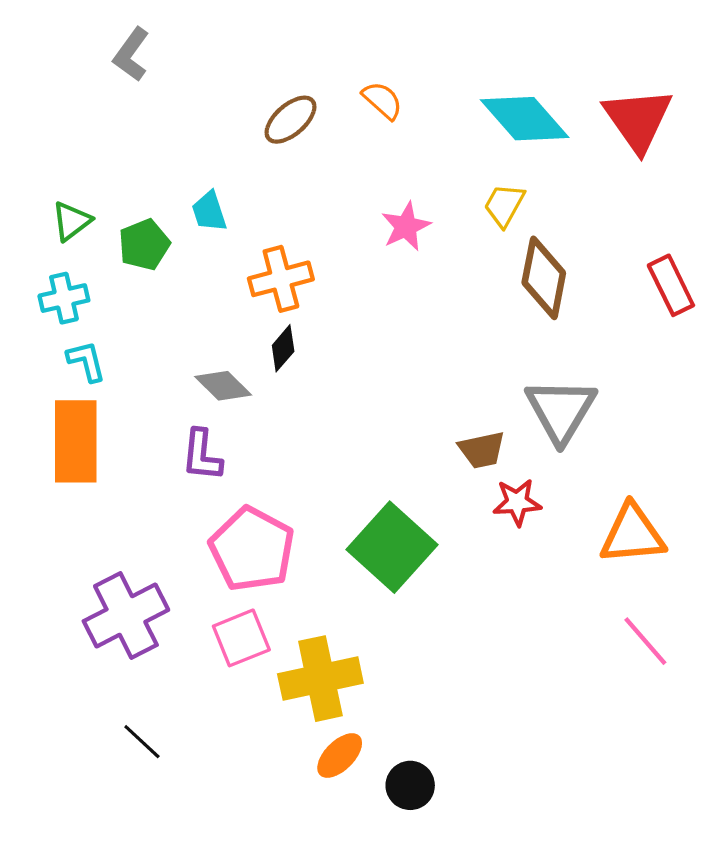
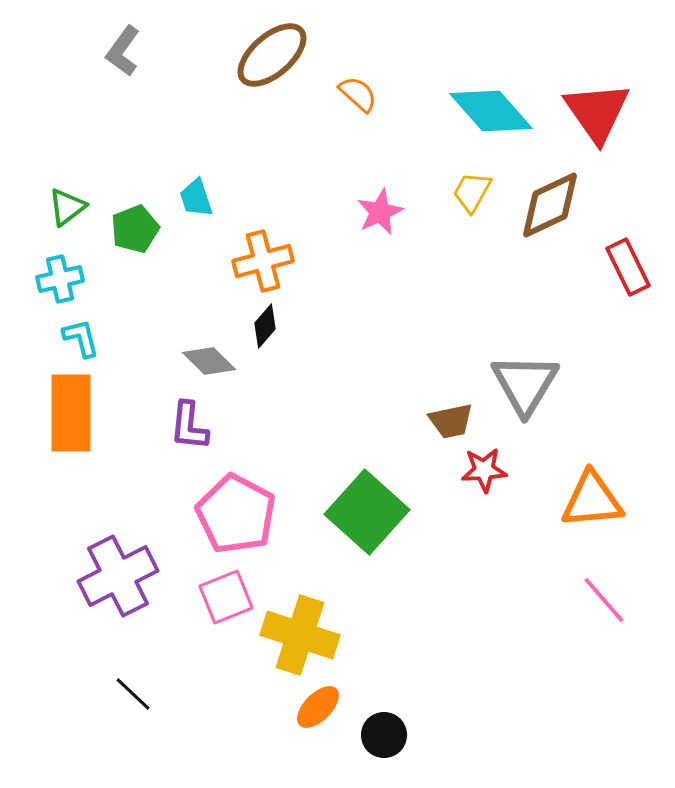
brown ellipse: (291, 120) -> (272, 55), moved, size x1.4
brown diamond: (544, 278) -> (550, 205), moved, turned 54
yellow cross: (320, 679) -> (300, 635), turned 30

